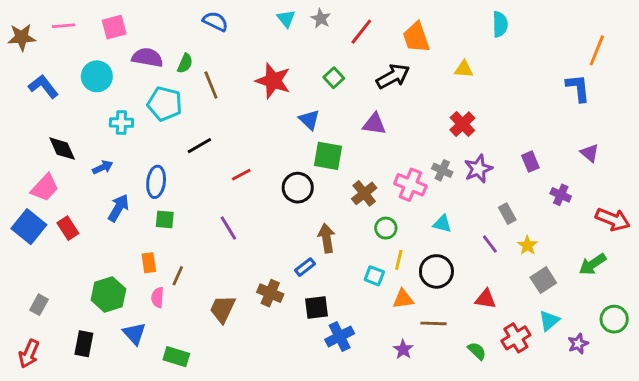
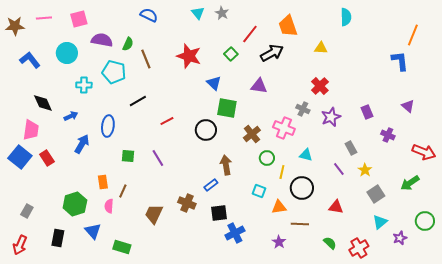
red line: (361, 32) -> (250, 34), moved
gray cross: (442, 170) -> (303, 109), moved
pink trapezoid: (45, 188) -> (31, 130), turned -35
green square: (165, 219) -> (128, 156), moved
yellow line: (399, 260) -> (282, 172), moved
red cross: (516, 338) -> (359, 248), moved

